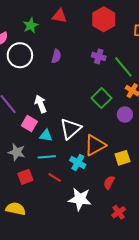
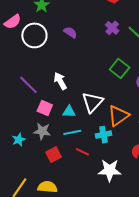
purple semicircle: (56, 56) -> (70, 32), turned -64
purple cross: (99, 56) -> (112, 28), turned 32
pink square: (29, 123) -> (45, 108), moved
cyan cross: (78, 163) -> (103, 135), turned -35

